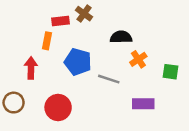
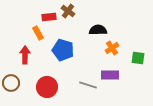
orange rectangle: (47, 41) -> (38, 33), turned -40
gray line: (109, 79) -> (88, 85), moved
purple rectangle: (143, 104) -> (110, 75), moved

